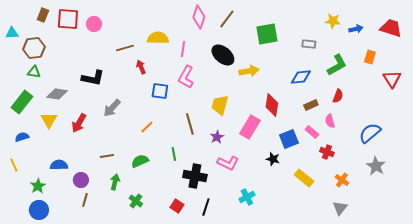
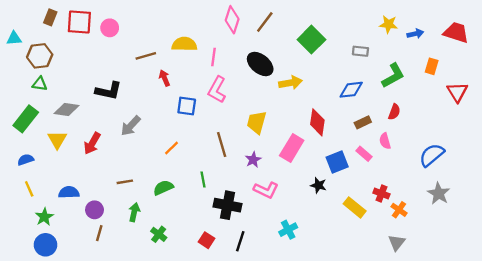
green square: (267, 34) -> (311, 40), turned -35
red cross: (327, 152) -> (381, 193), moved
yellow line: (14, 165) -> (29, 189), moved

